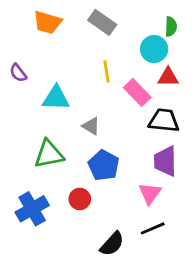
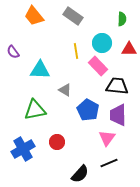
orange trapezoid: (48, 22) -> (34, 16), turned 35
cyan circle: (154, 49) -> (102, 43), moved
red triangle: (168, 77) -> (129, 49), moved
blue pentagon: (104, 165) -> (88, 110), moved

